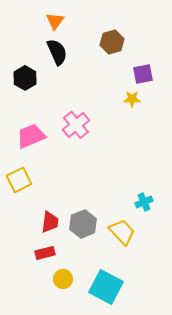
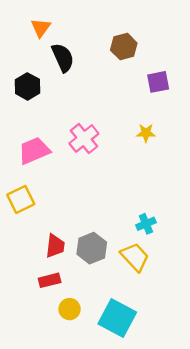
orange triangle: (55, 21) -> (41, 28), moved
yellow star: (132, 99) -> (146, 133), moved
cyan cross: (144, 202) -> (146, 224), moved

